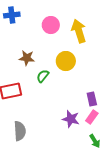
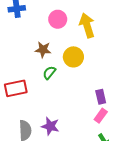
brown star: (27, 58) -> (43, 50), moved
purple star: (71, 119) -> (50, 126), moved

